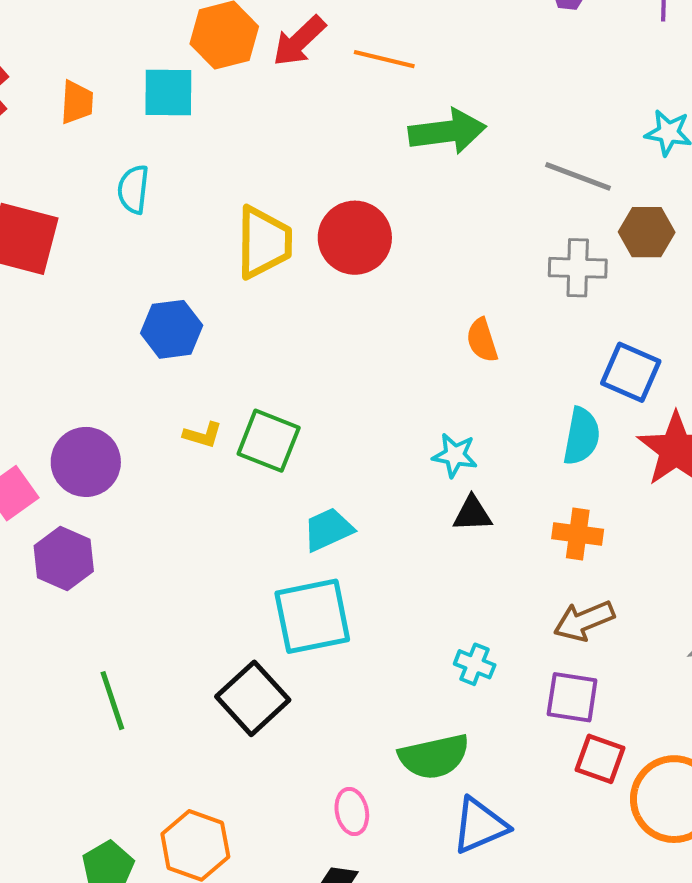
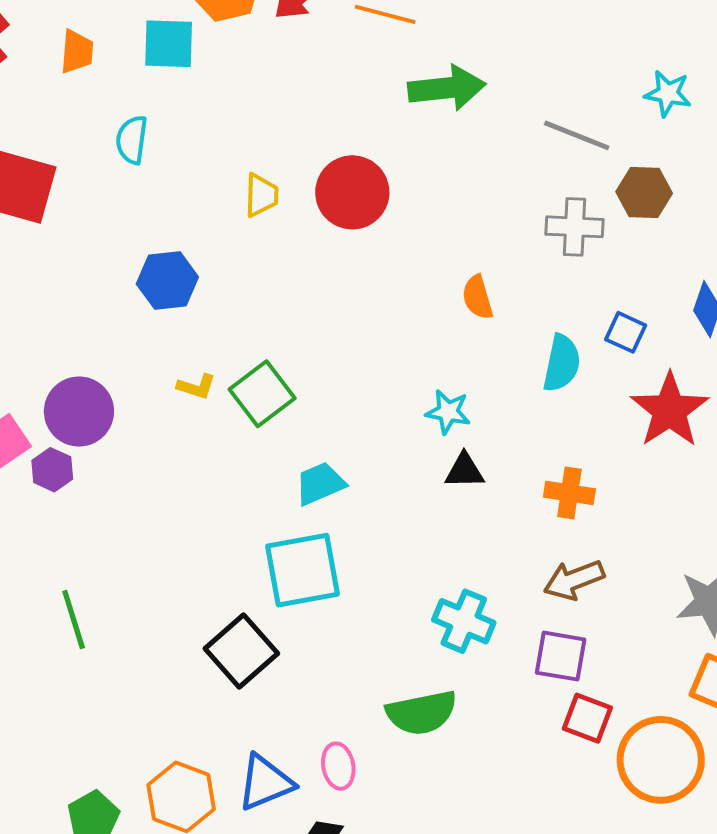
yellow trapezoid: (264, 242) -> (261, 195), size x0.6
blue square: (631, 372) -> (626, 332), size x0.7
cyan semicircle: (582, 436) -> (562, 363), moved
green square: (269, 441) -> (262, 394), turned 30
purple hexagon: (64, 558) -> (52, 470), moved, size x0.7
cyan cross: (475, 664) -> (464, 621), size x1.5
green line: (112, 701) -> (74, 619), moved
blue triangle: (480, 826) -> (265, 783), moved

